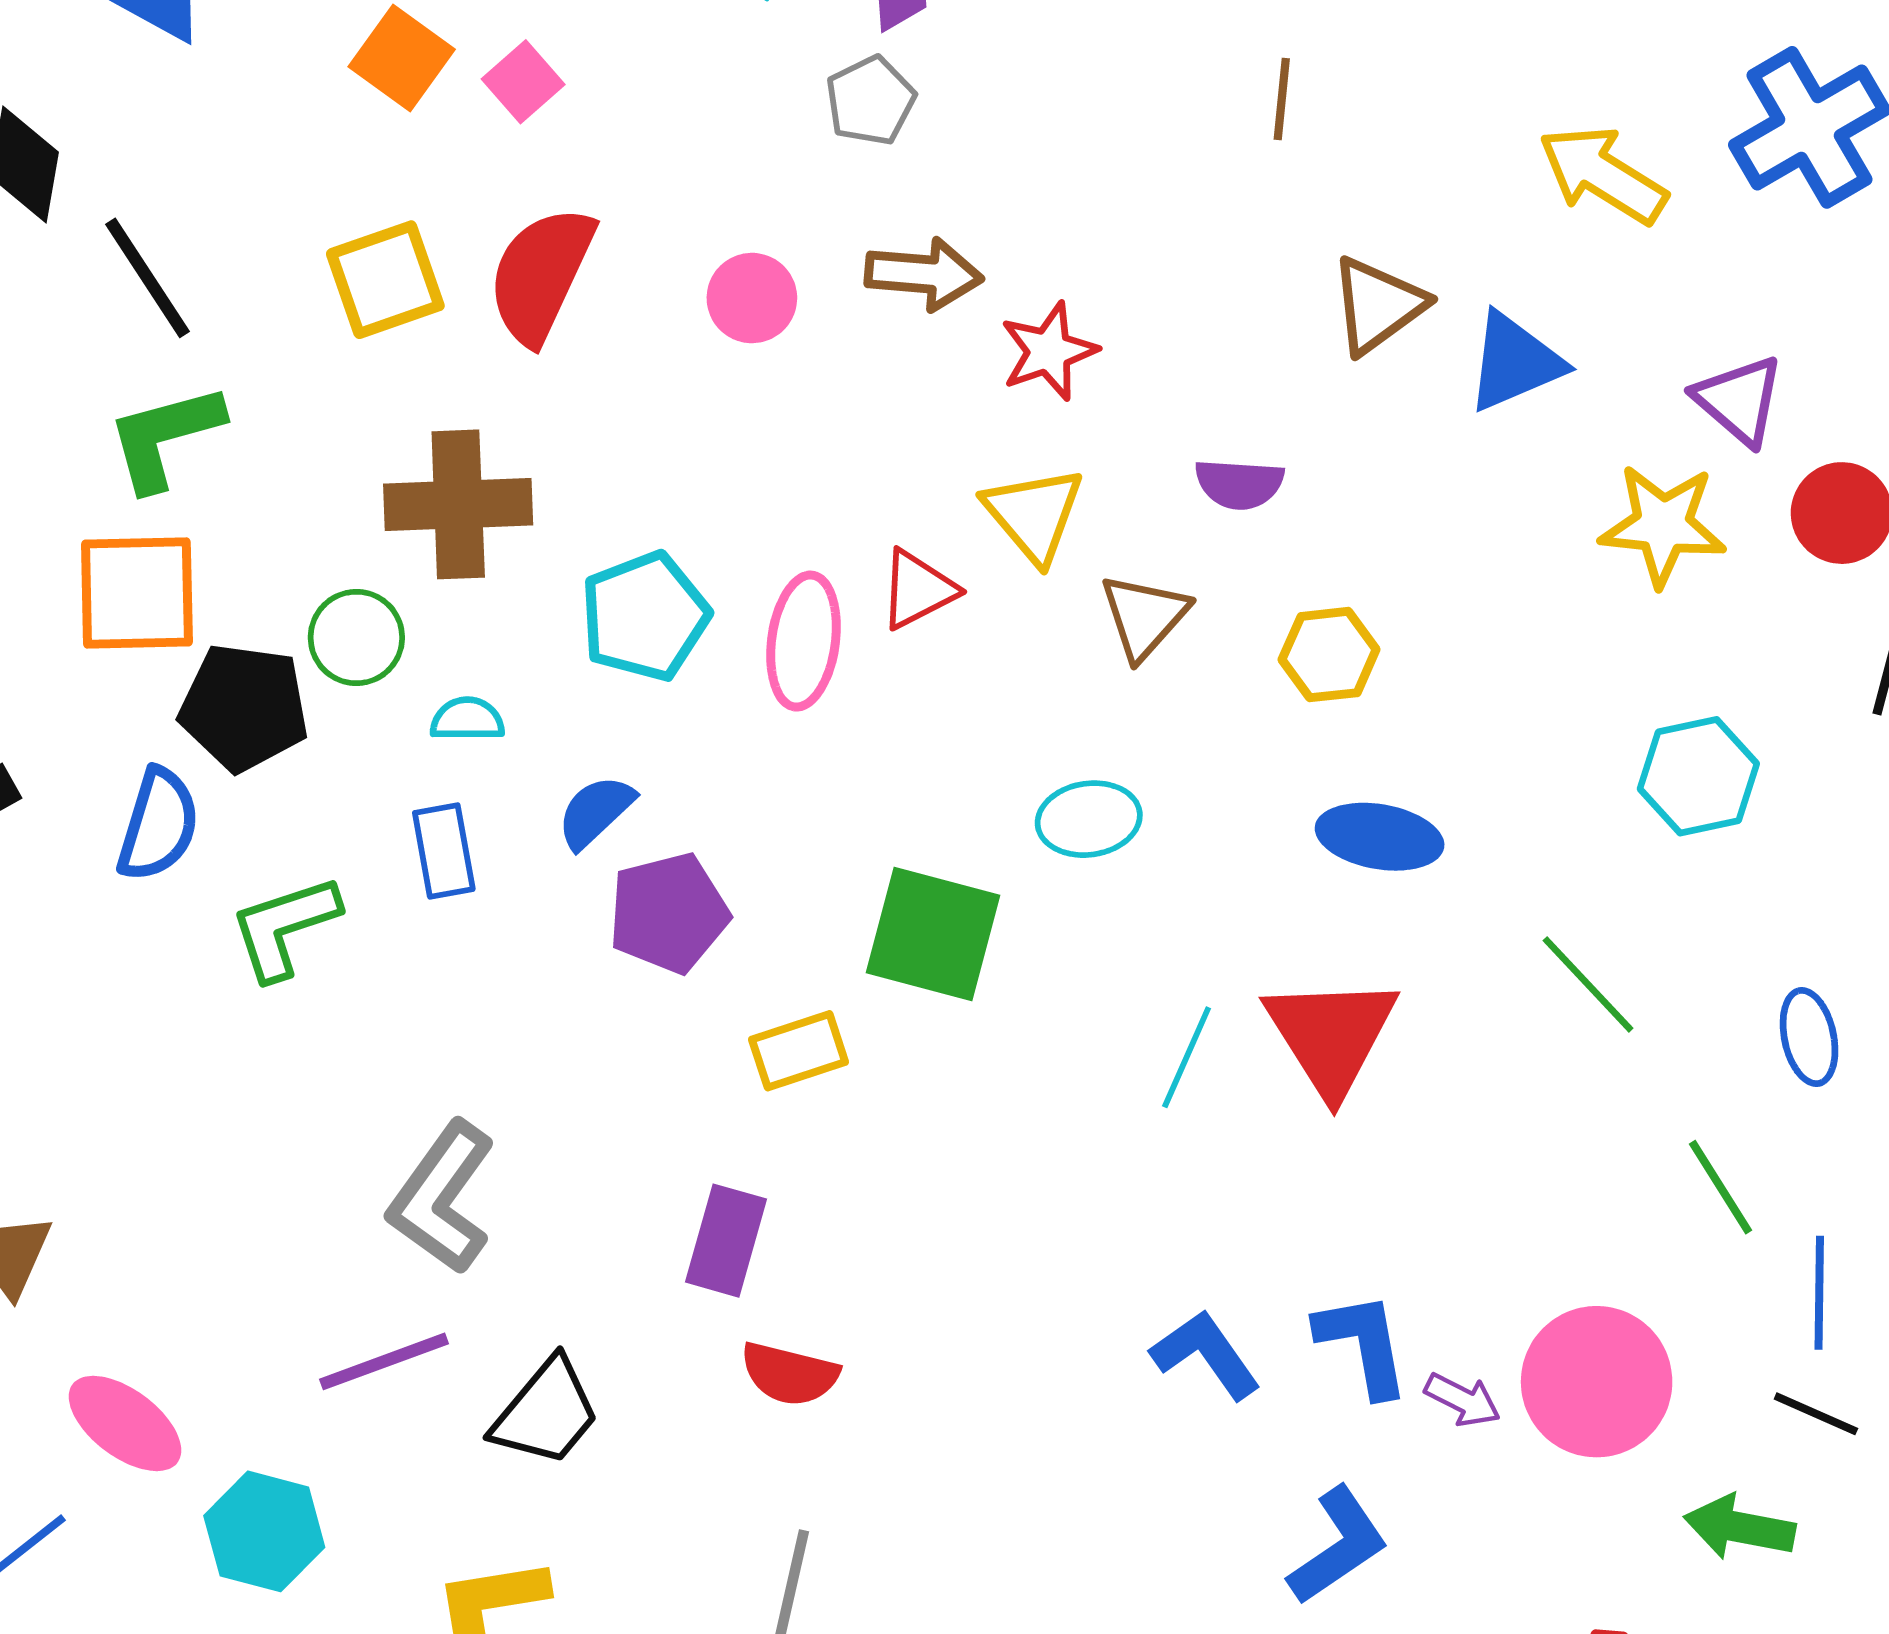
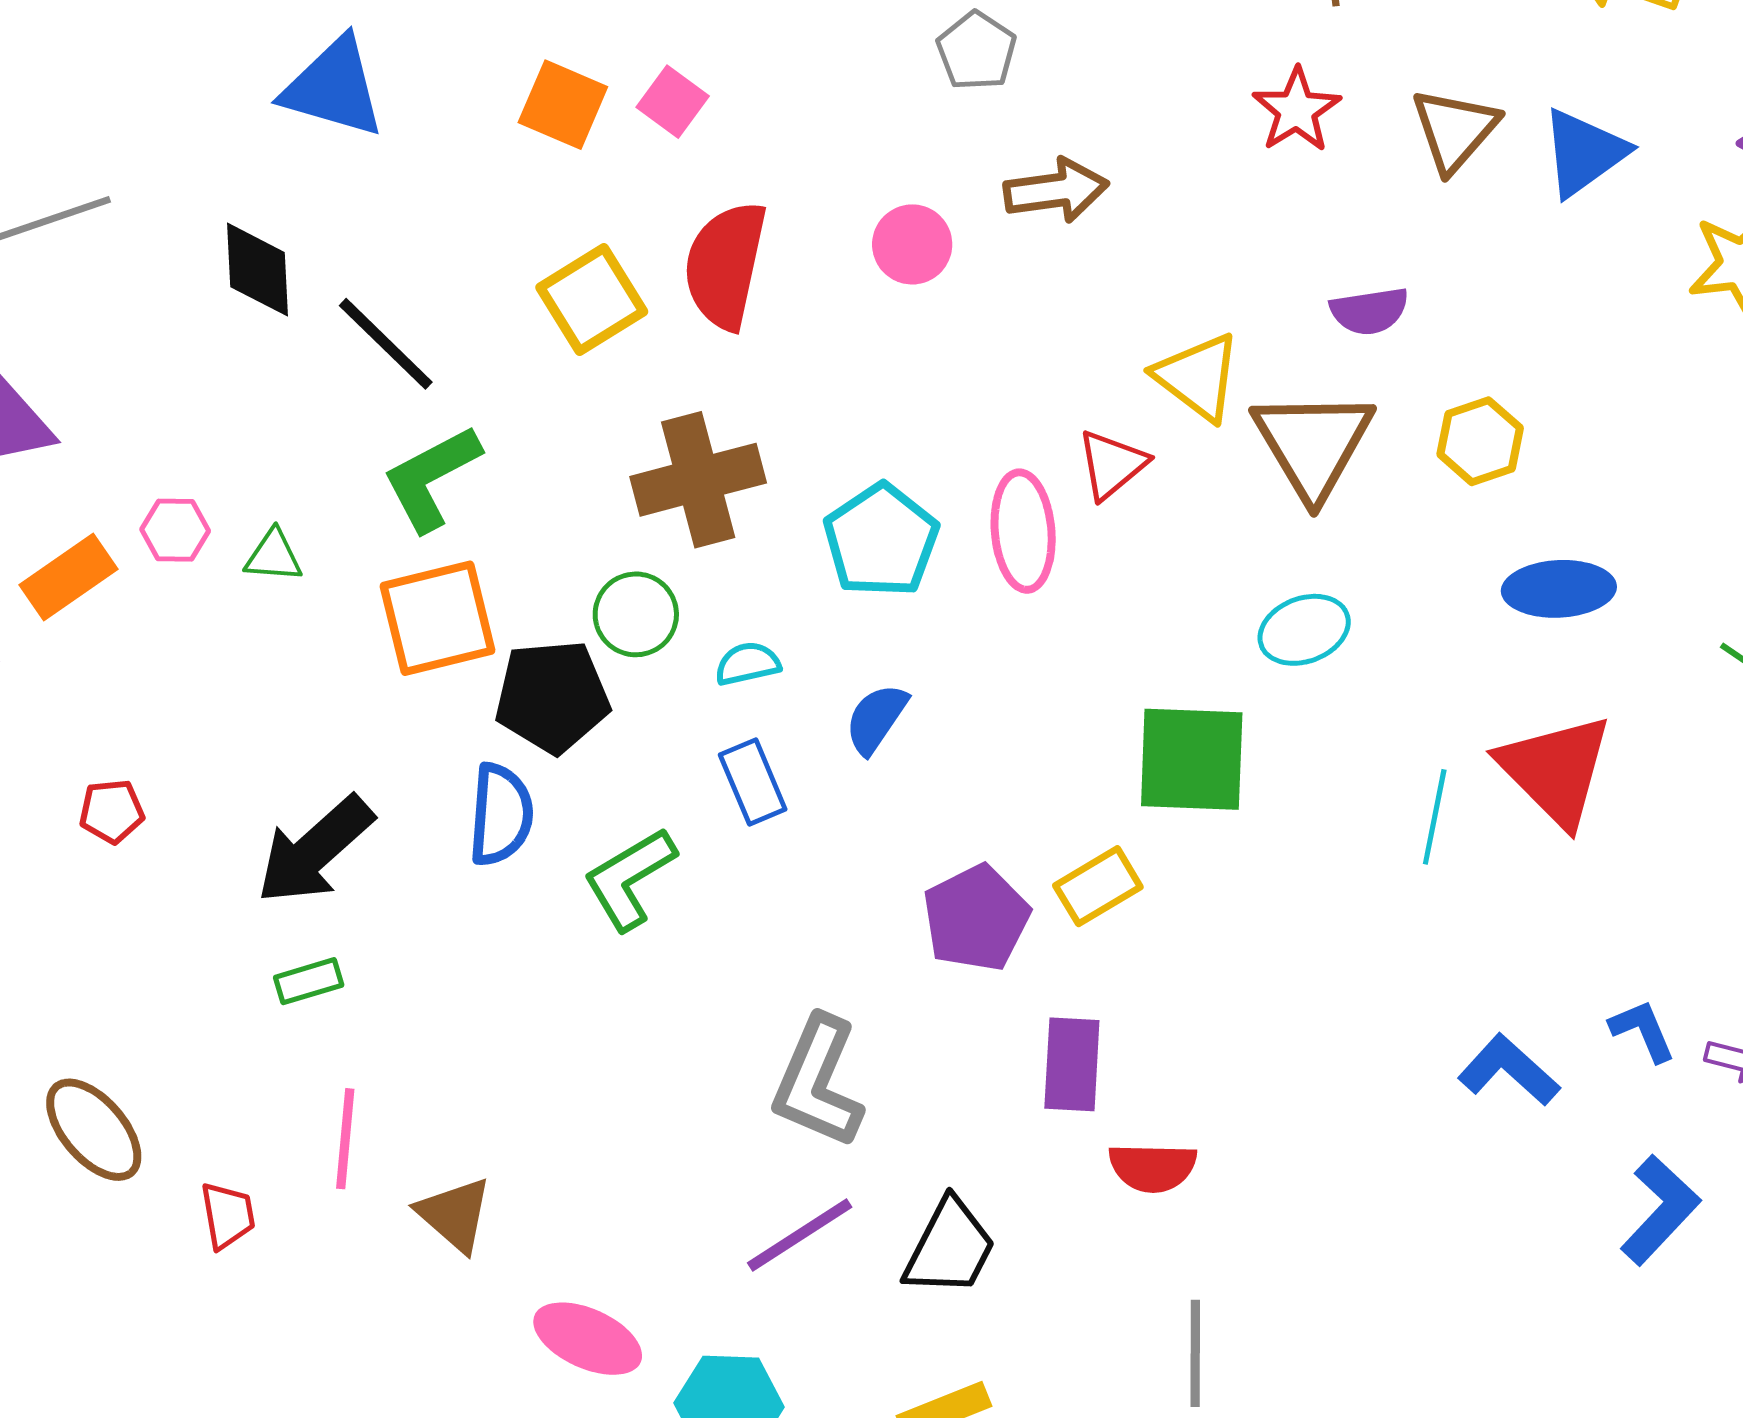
red star: (1049, 351) -> (1296, 110), moved
brown triangle: (1144, 616) -> (1313, 444), size x1.5
purple pentagon: (669, 913) -> (976, 918), moved
blue L-shape: (1363, 1344) -> (1643, 1031), size x0.7

